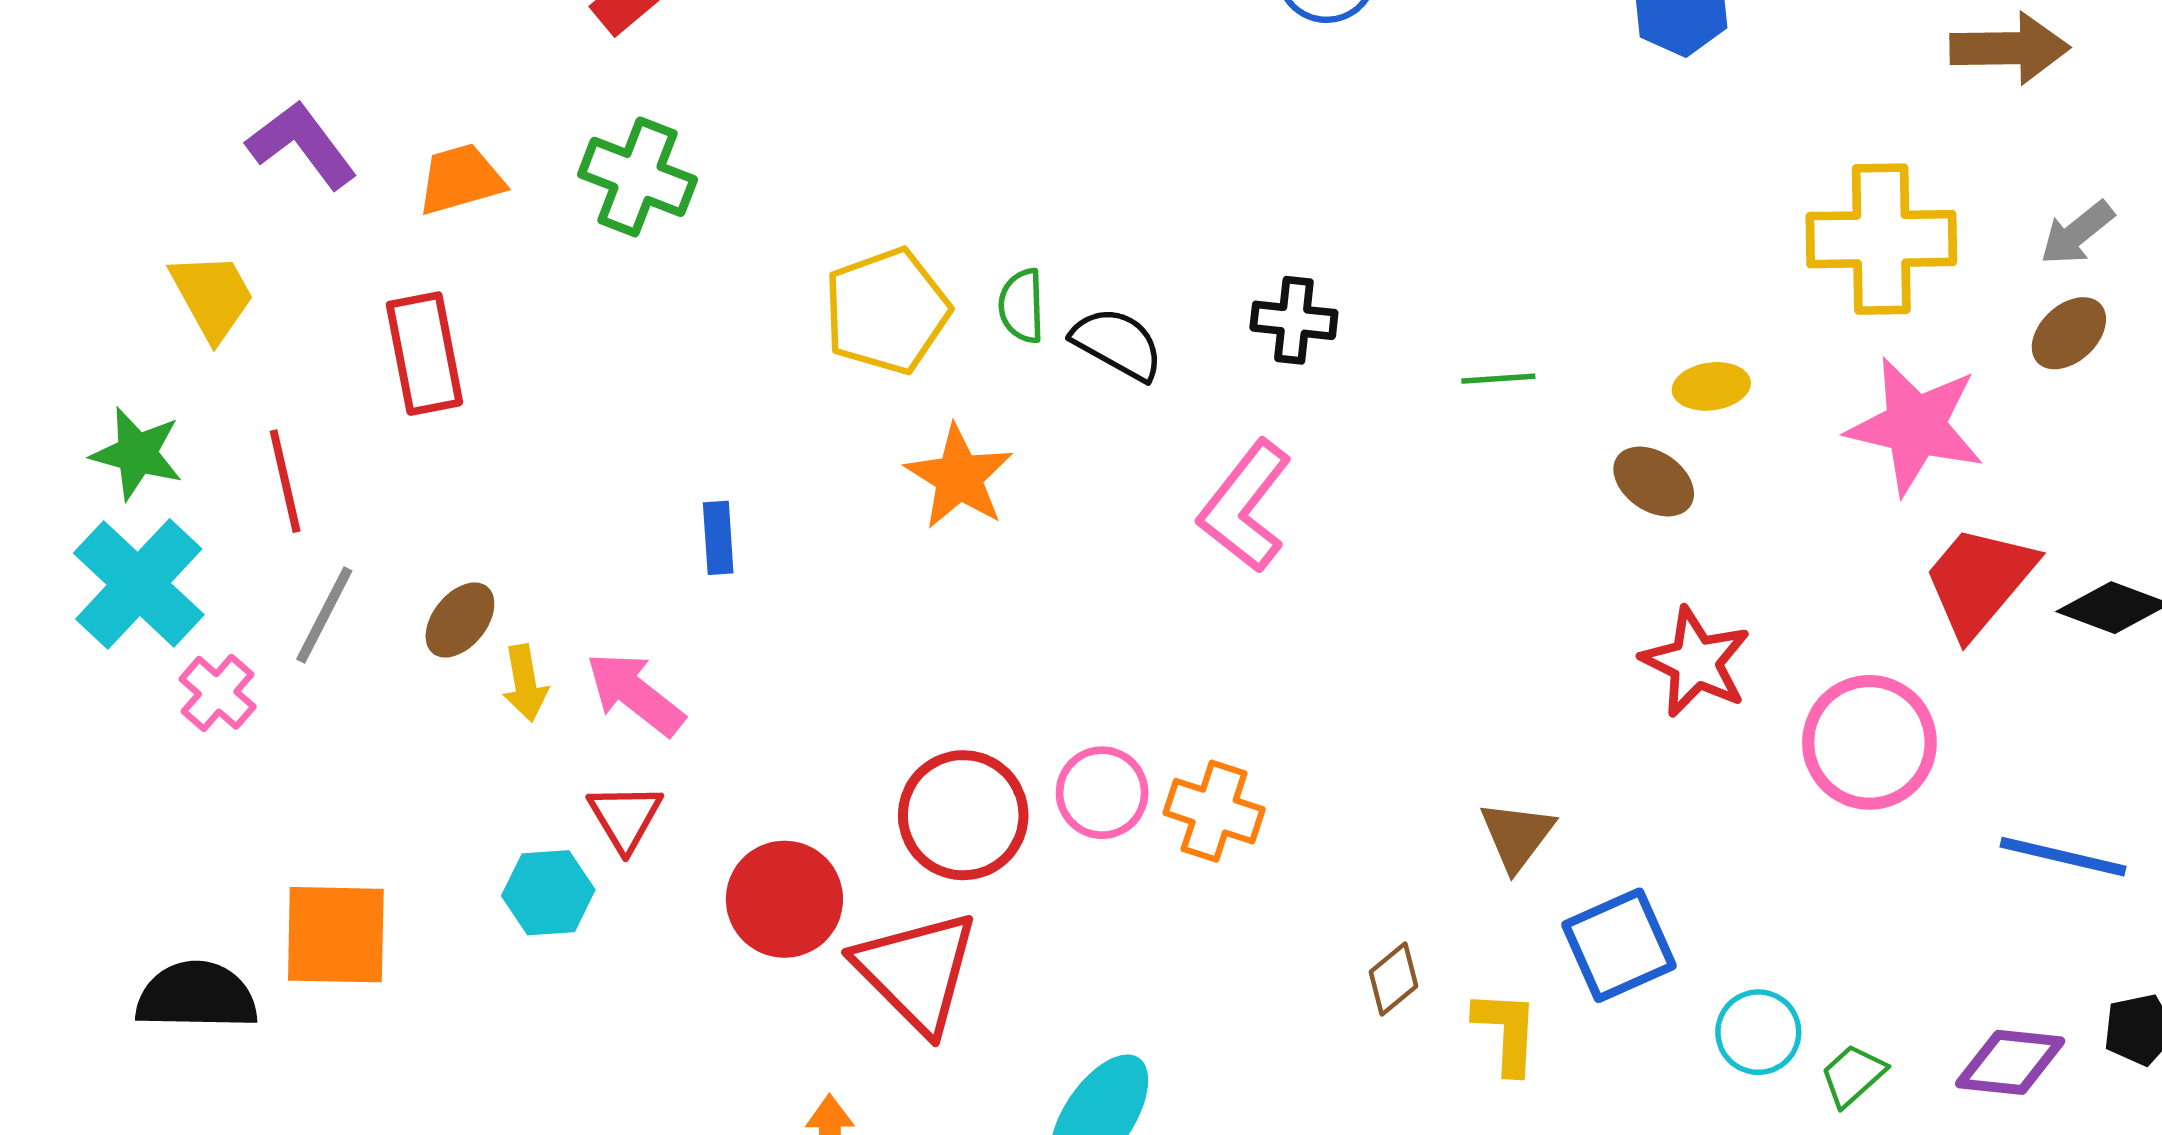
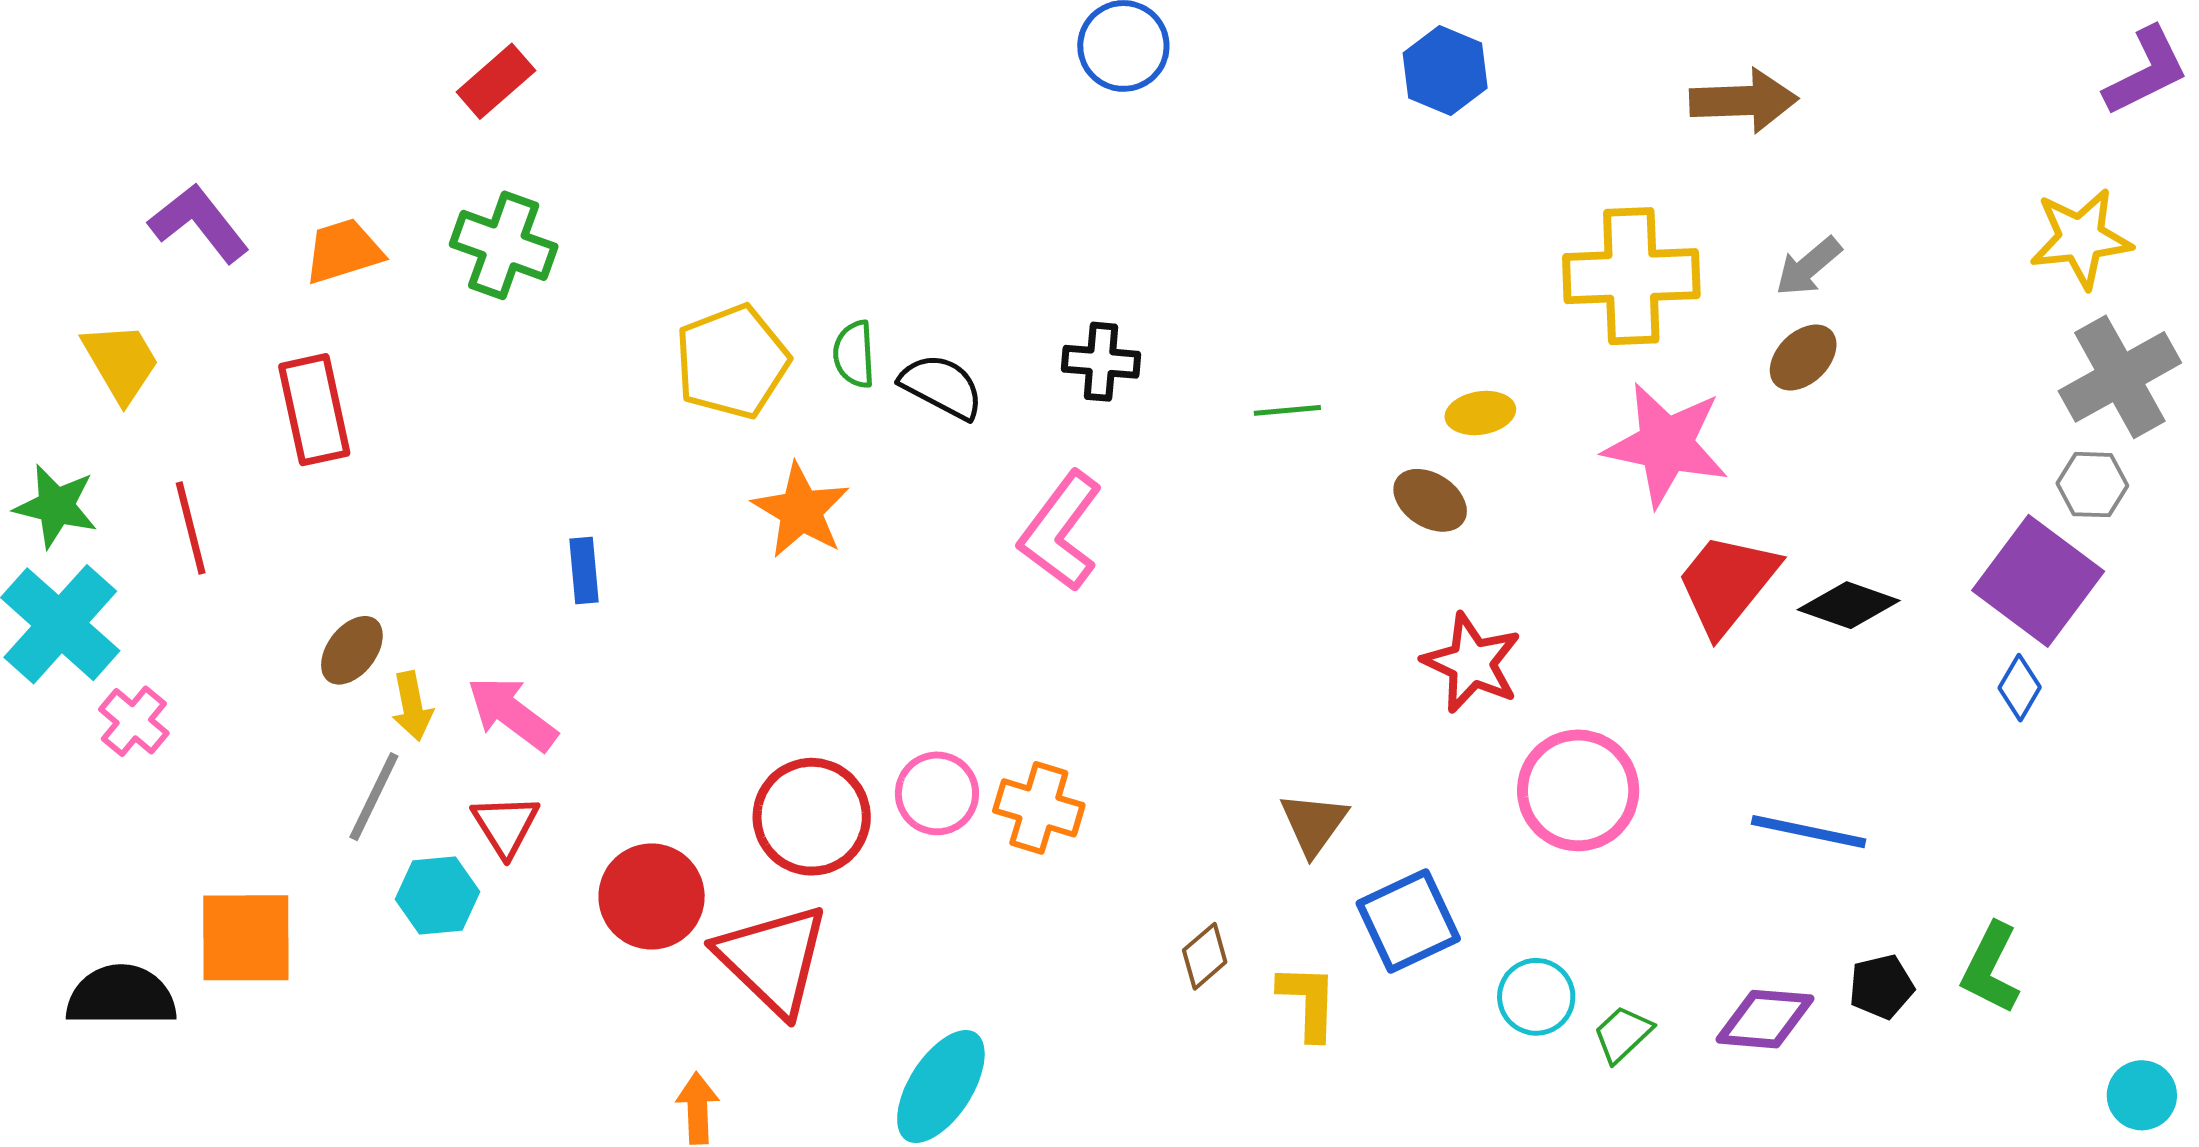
gray line: (324, 615) -> (374, 797), moved
pink circle: (1869, 742) -> (1578, 790), moved

